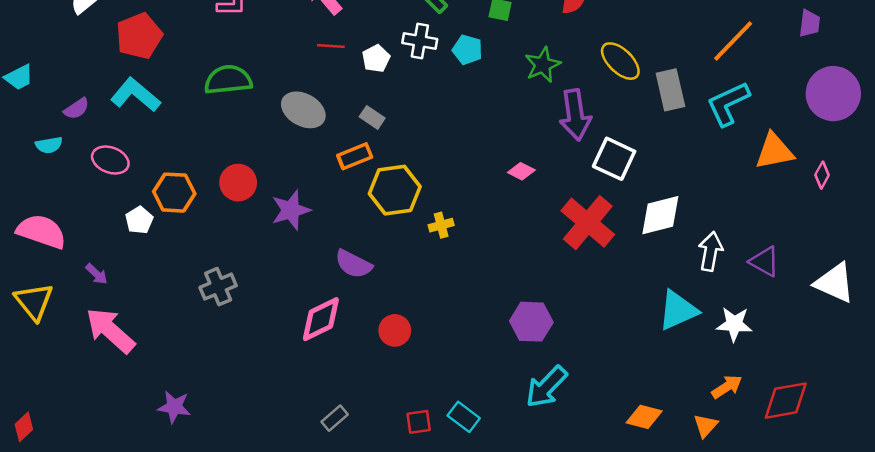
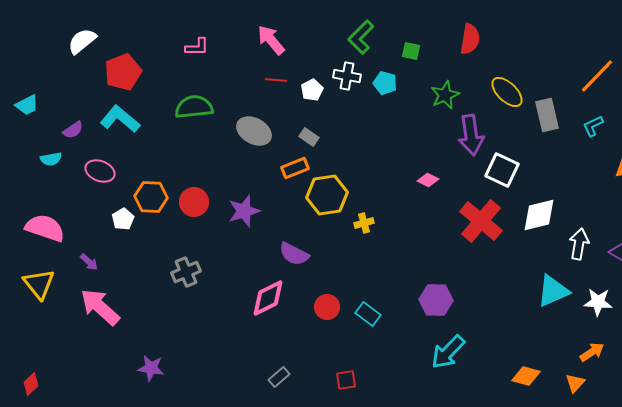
cyan L-shape: (728, 104) -> (593, 126), size x0.6
red circle: (238, 183) -> (194, 202), moved
cyan rectangle: (464, 417) -> (368, 314), moved

